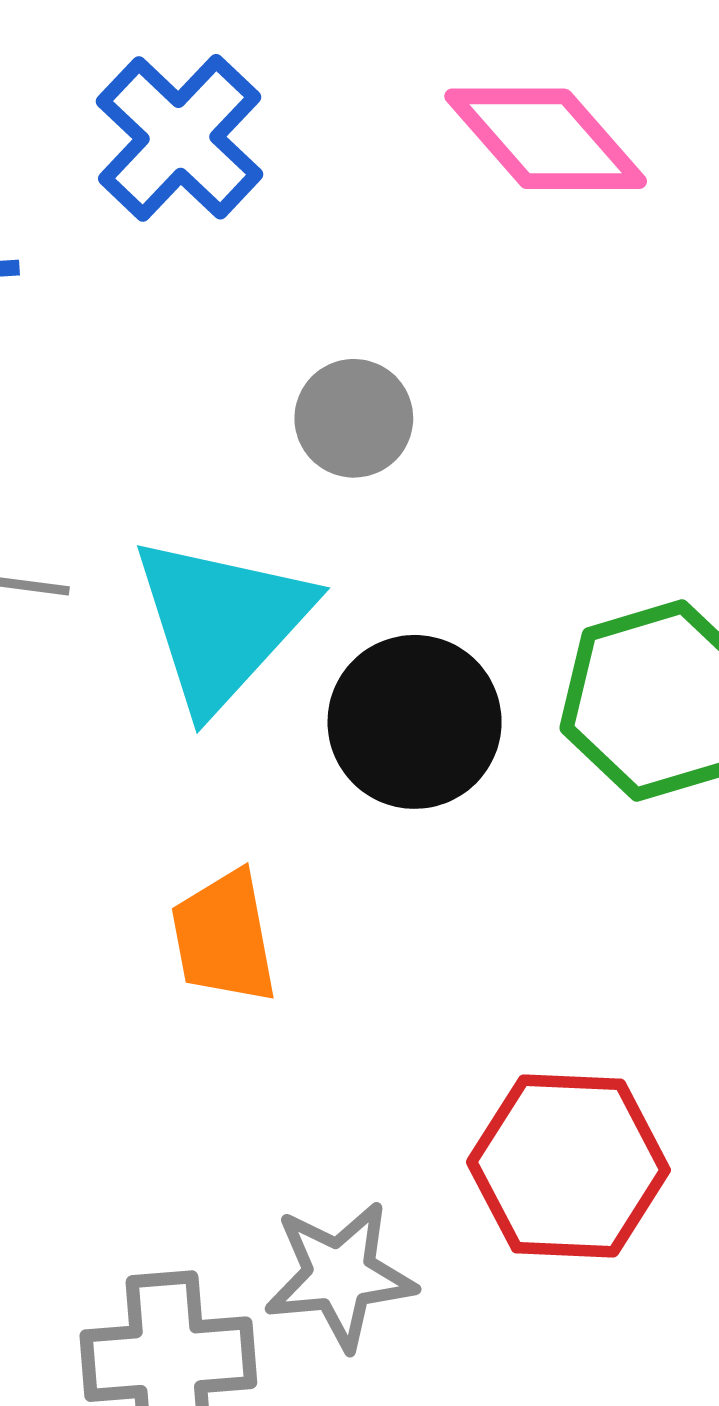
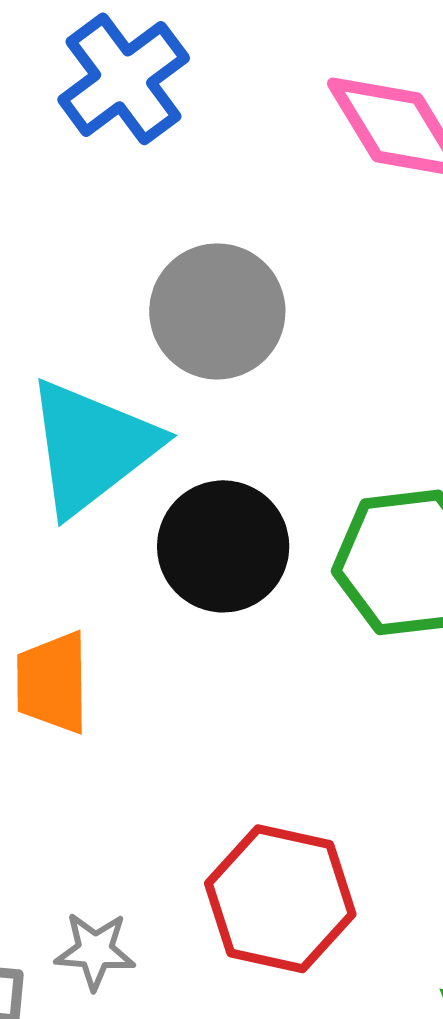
gray circle: (354, 418) -> (217, 311), size x1.5
gray star: (340, 1275) -> (95, 951), size x0.7

